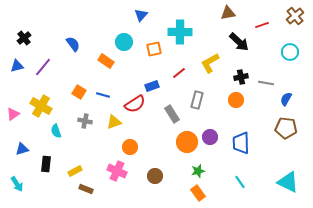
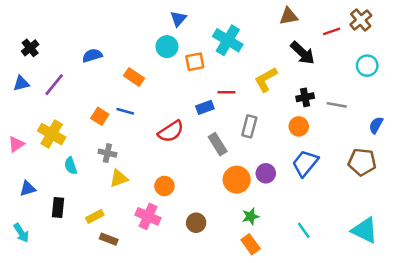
brown cross: (295, 16) -> (361, 20), moved
cyan cross: (180, 32) -> (228, 40), turned 30
cyan circle: (124, 42) -> (167, 47), moved
blue semicircle: (73, 44) -> (92, 55), turned -70
red line: (179, 73) -> (227, 92), turned 40
blue rectangle: (152, 86) -> (205, 107), moved
blue line: (103, 95) -> (125, 111), moved
blue semicircle: (286, 99) -> (376, 125), moved
yellow triangle: (114, 122) -> (119, 178), moved
blue trapezoid: (241, 143) -> (305, 163), moved, turned 40

